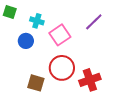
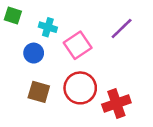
brown square: (36, 83) -> (39, 92), moved

